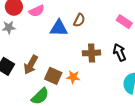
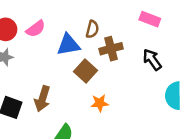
brown cross: (92, 53) -> (111, 49), moved
brown square: (53, 76) -> (86, 71), moved, turned 30

